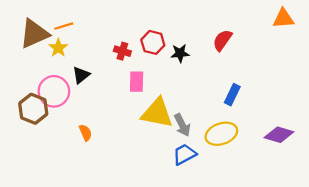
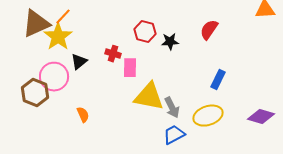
orange line: (64, 26) -> (63, 17), turned -30
yellow star: (58, 48) -> (58, 37), size x1.6
red cross: (122, 51) -> (113, 54), moved

